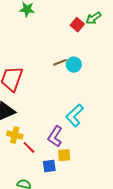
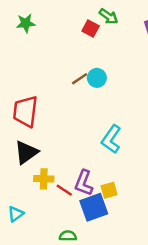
green arrow: (93, 18) -> (109, 16), turned -98
purple L-shape: (55, 136) -> (84, 183), moved
blue square: (49, 166) -> (94, 207), size x1.6

